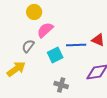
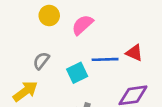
pink semicircle: (45, 30) -> (82, 25), moved

